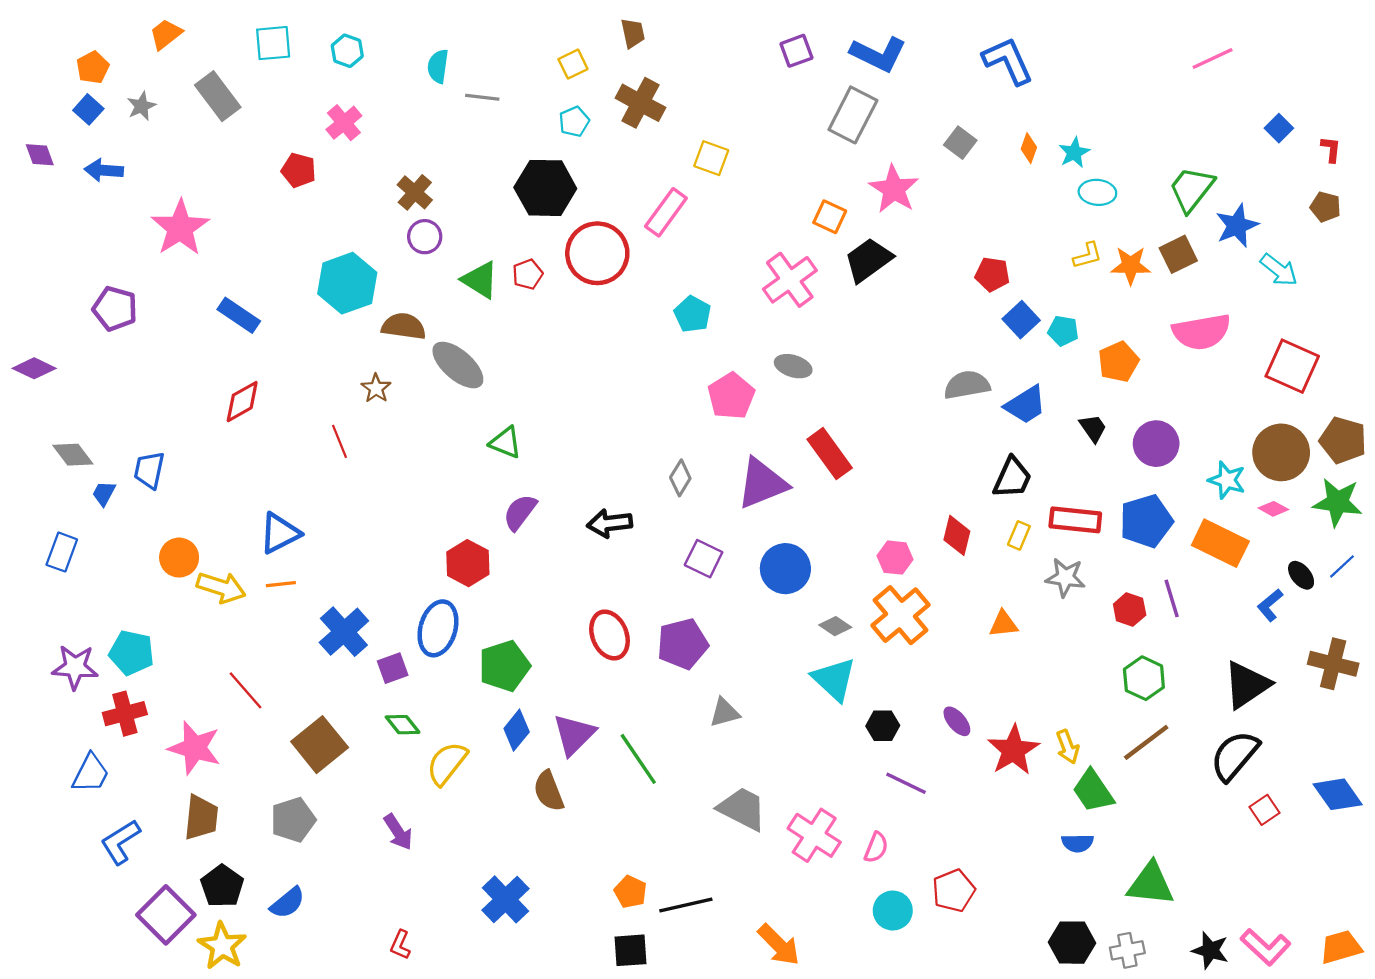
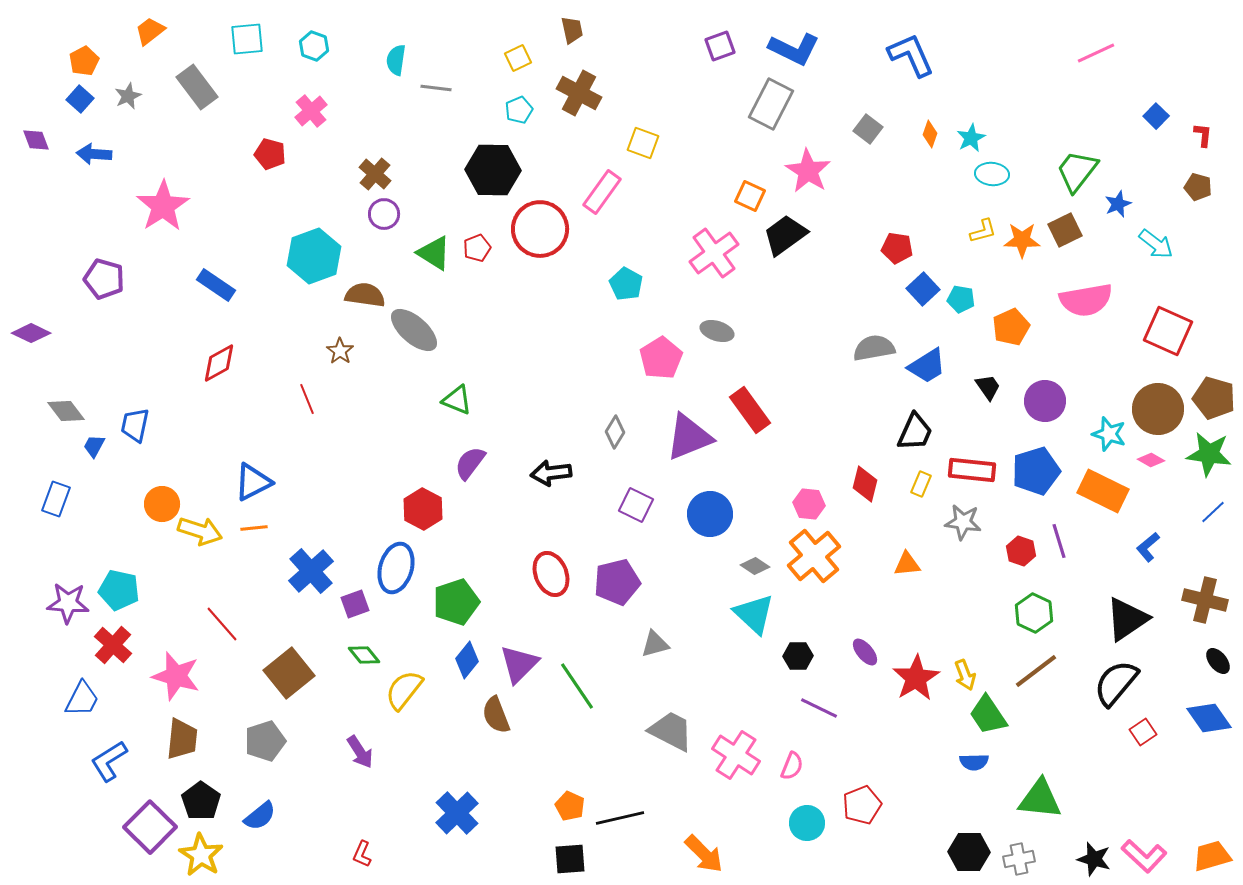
blue star: (1237, 226) -> (1118, 204), size x0.7
black ellipse: (1301, 575) -> (1218, 661), moved
red cross: (125, 714) -> (113, 645), turned -33

